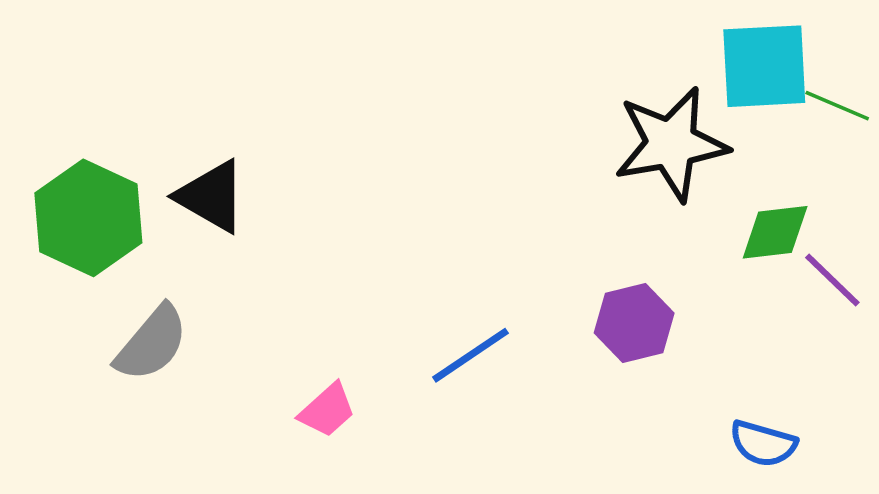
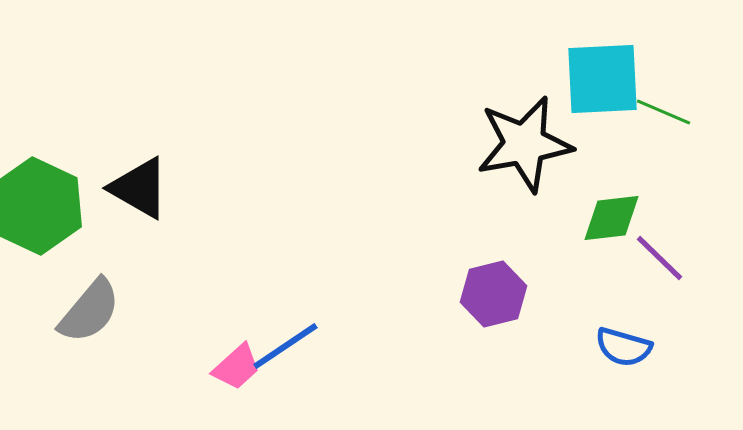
blue line: (471, 355) -> (285, 346), moved
blue semicircle: (763, 444) -> (623, 347), moved

